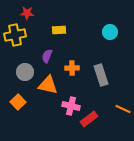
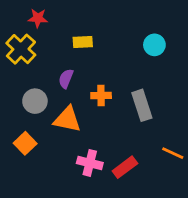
yellow cross: (15, 35) -> (21, 49), turned -35
pink cross: (71, 106) -> (90, 163), moved

